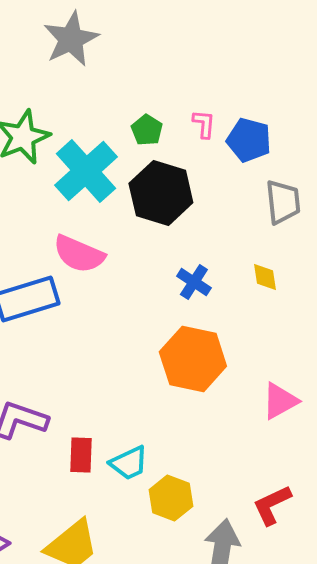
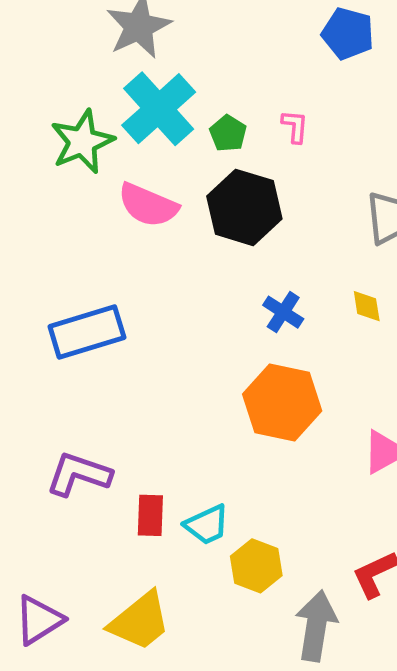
blue pentagon: (249, 140) -> (348, 34), moved
cyan cross: (86, 171) -> (159, 109), moved
pink semicircle: (79, 254) -> (148, 205), moved

